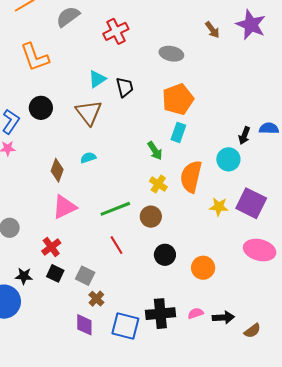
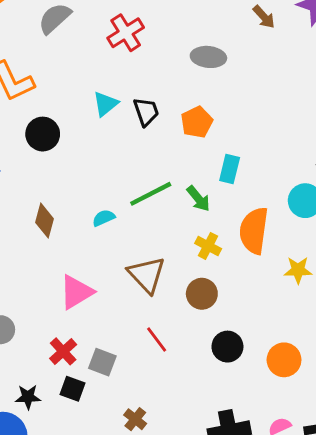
orange pentagon: (178, 99) -> (197, 122), moved, size x0.7
black circle: (41, 108) -> (43, 134), moved
brown triangle: (89, 112) -> (147, 275), moved
brown diamond: (57, 170) -> (44, 221), moved
green line: (115, 209) -> (151, 194), moved
gray square: (85, 276) -> (102, 362), moved

